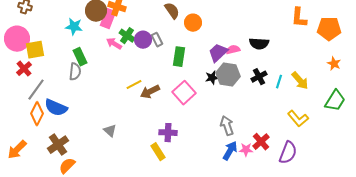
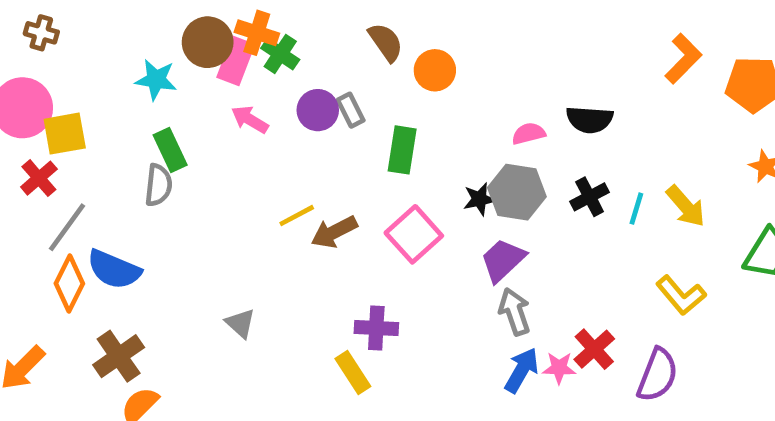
orange L-shape: (299, 18) -> (683, 59), turned -140
green cross: (127, 36) -> (280, 54), moved
purple trapezoid: (218, 53) -> (503, 260), moved

